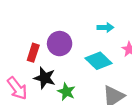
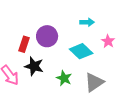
green star: (66, 92) -> (64, 78), moved

